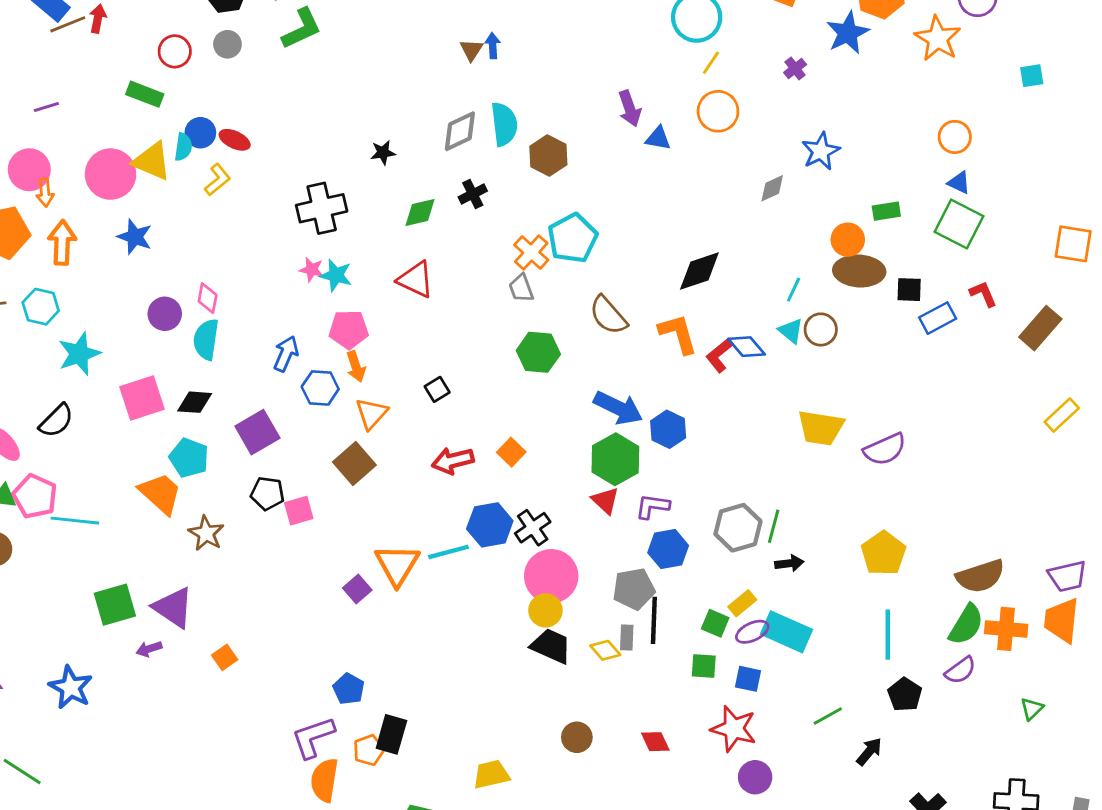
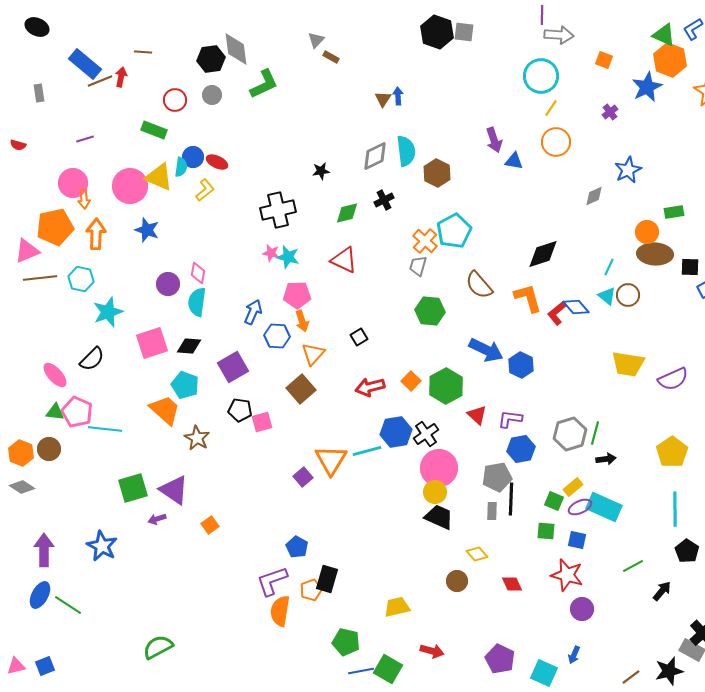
gray trapezoid: (521, 288) -> (418, 266), turned 35
green hexagon: (615, 459) -> (446, 386), moved
yellow diamond: (605, 650) -> (477, 554), moved

